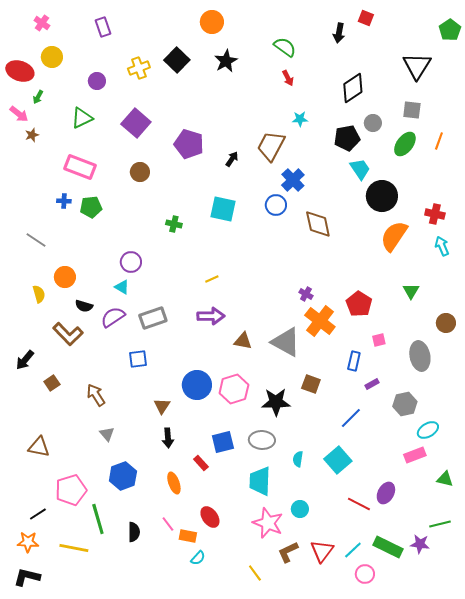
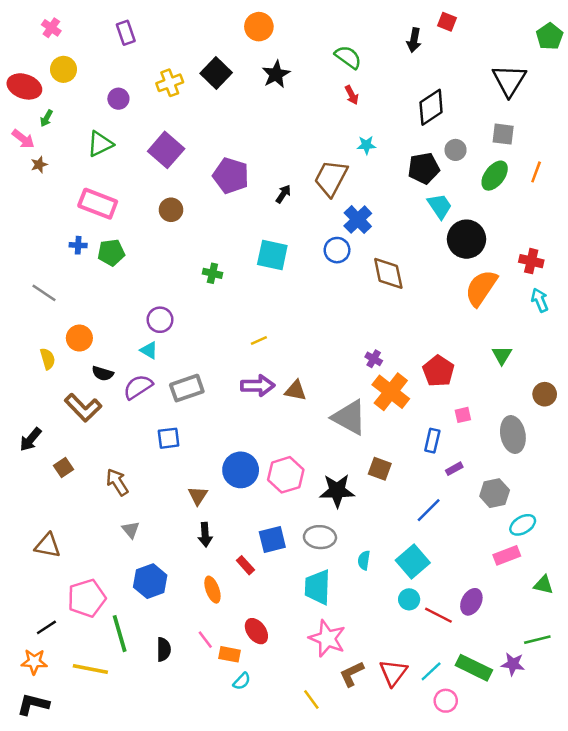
brown triangle: (243, 341) -> (296, 391), moved
cyan circle: (300, 509) -> (409, 599), moved

